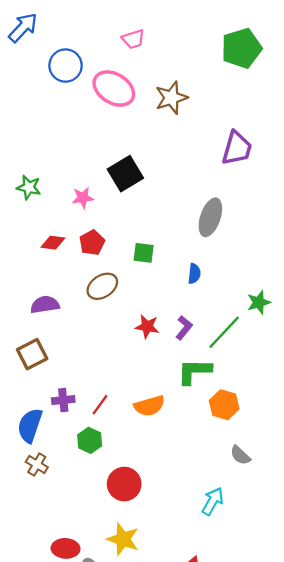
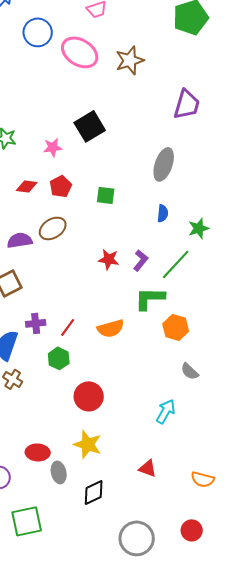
blue semicircle: (194, 274) -> (163, 213), moved
brown ellipse: (102, 286) -> (53, 228), moved
green star: (259, 302) -> (199, 228), moved

